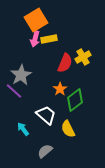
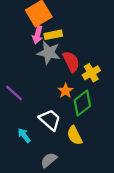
yellow cross: (83, 57) -> (91, 73), moved
red semicircle: (65, 63) -> (71, 62), turned -48
gray star: (21, 75) -> (49, 53), moved, turned -30

